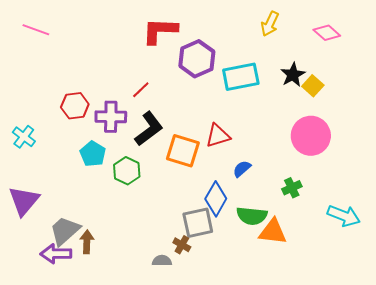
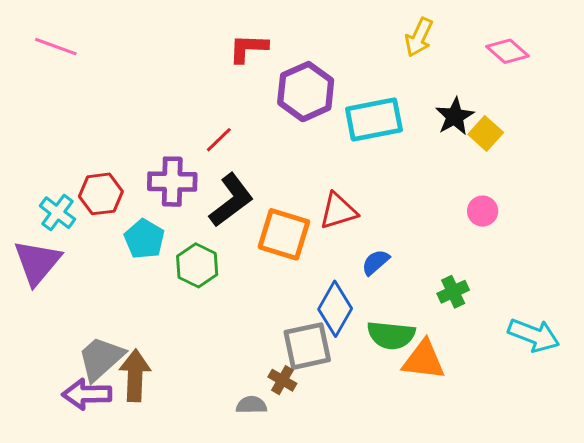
red L-shape: (160, 31) -> (248, 48), size x0.7
red hexagon: (75, 106) -> (101, 194), moved
pink circle: (311, 136) -> (483, 211), size x0.5
cyan cross: (24, 137) -> (57, 213), moved
purple triangle: (24, 201) -> (37, 262), moved
brown arrow: (87, 242) -> (135, 376), size x1.4

